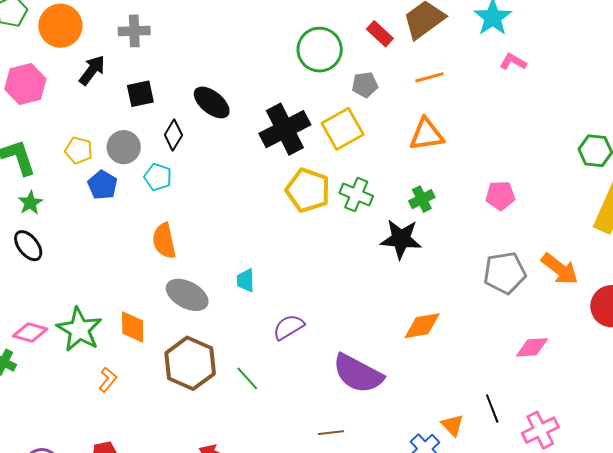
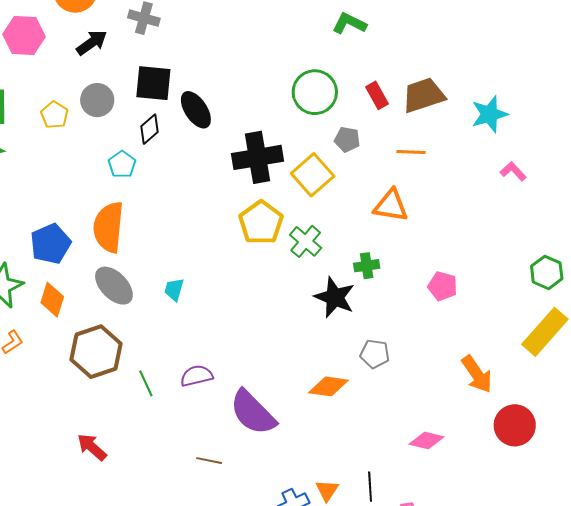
pink L-shape: (513, 62) -> (513, 171), moved
black square: (140, 94) -> (153, 83), moved, size x1.4
yellow square: (343, 129) -> (313, 175), turned -30
gray circle: (124, 147) -> (97, 100), moved
blue pentagon: (102, 185) -> (50, 244), moved, size x1.4
orange semicircle: (164, 241) -> (109, 227), size x1.4
gray pentagon: (505, 273) -> (375, 354), moved, size x0.7
purple semicircle: (289, 327) -> (197, 376), moved

